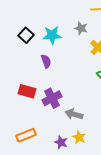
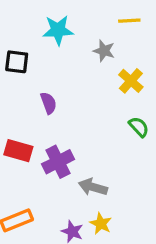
black square: (26, 35) -> (17, 62), turned -35
cyan star: (52, 35) -> (58, 30), moved

